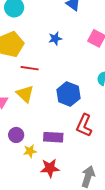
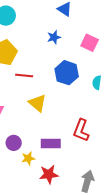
blue star: (55, 39) -> (54, 37), moved
yellow triangle: (25, 94) -> (38, 103), moved
blue hexagon: (68, 94) -> (67, 73), moved

